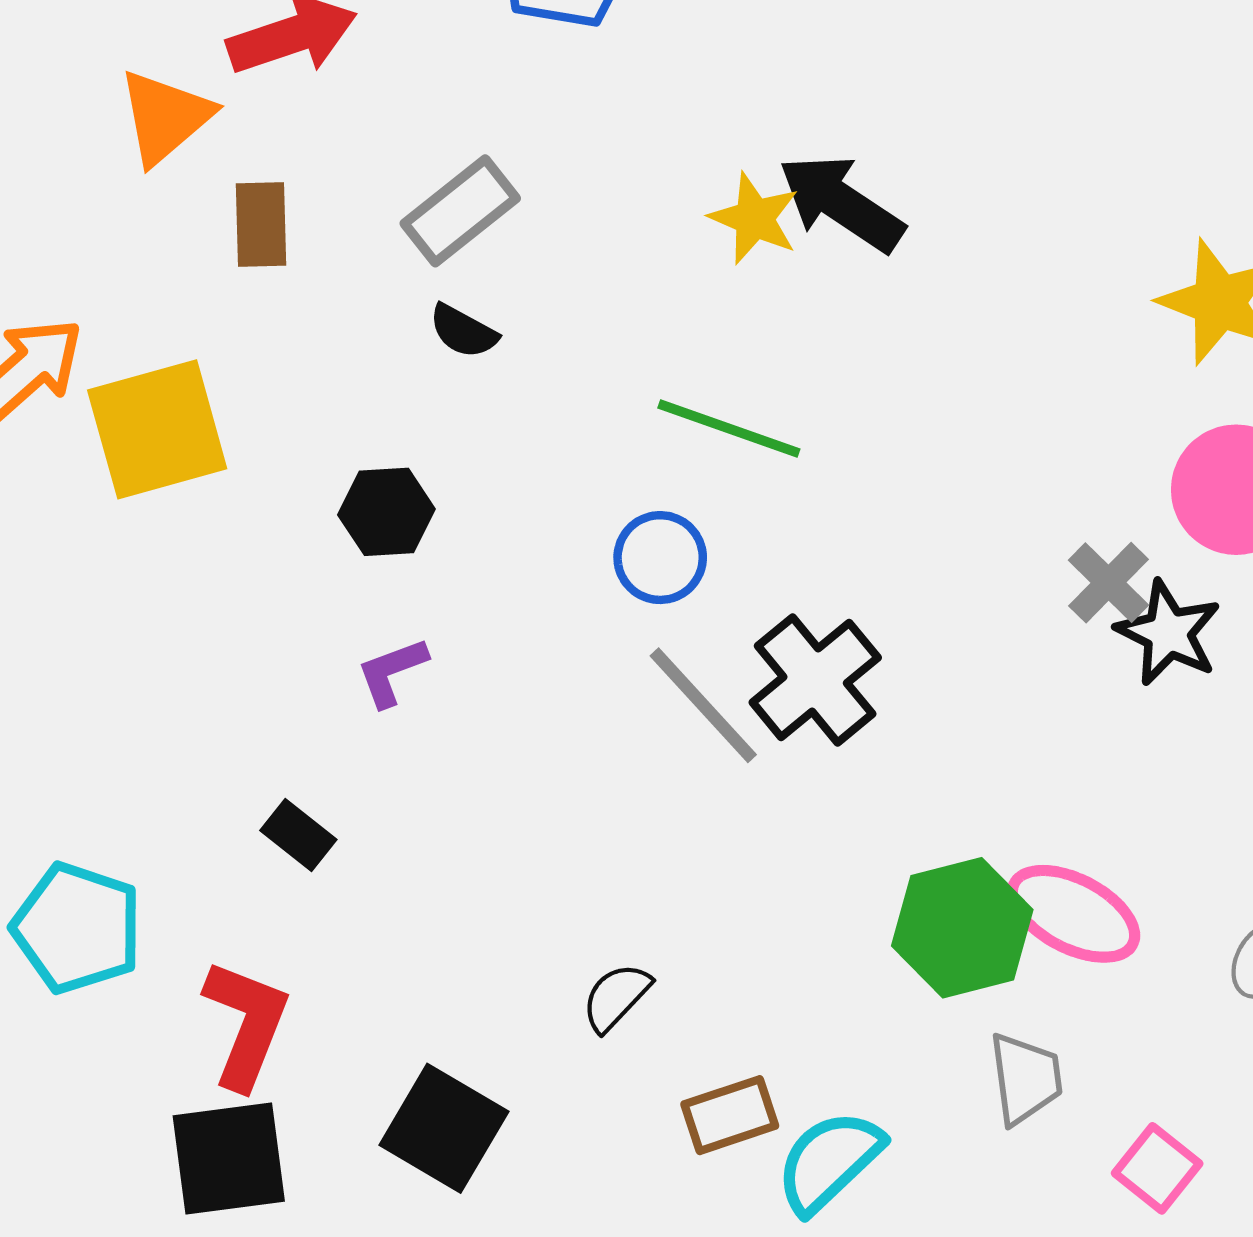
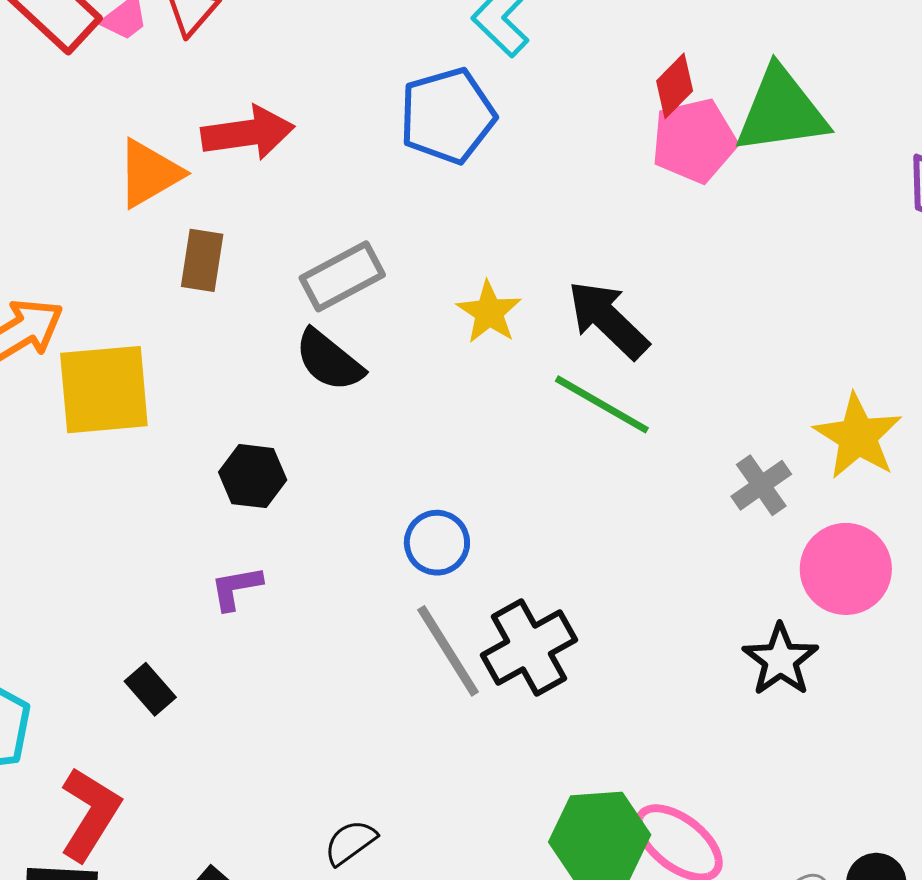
yellow star: (754, 218) -> (489, 312), moved
black semicircle: (463, 331) -> (329, 360), size x1.5
green line: (729, 429) -> (602, 404), moved
gray cross: (1109, 583) -> (761, 485), moved

